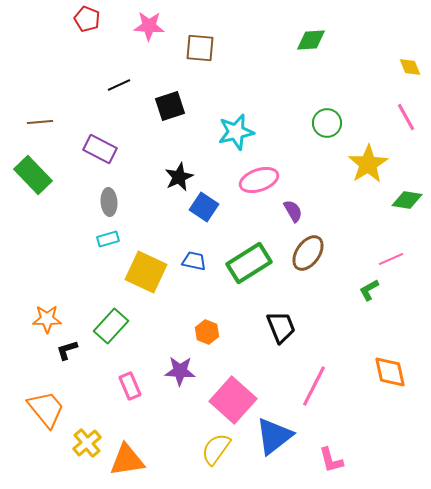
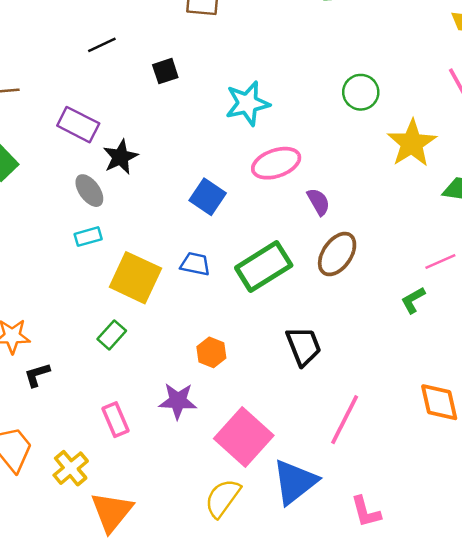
black square: (170, 106) -> (165, 71), size x0.7
black star: (179, 177) -> (120, 157), moved
gray ellipse: (109, 202) -> (89, 191), turned -32
green rectangle: (111, 326) -> (112, 335), moved, size x0.7
yellow cross: (87, 443) -> (71, 468), moved
orange triangle: (127, 460) -> (112, 512), turned -42

